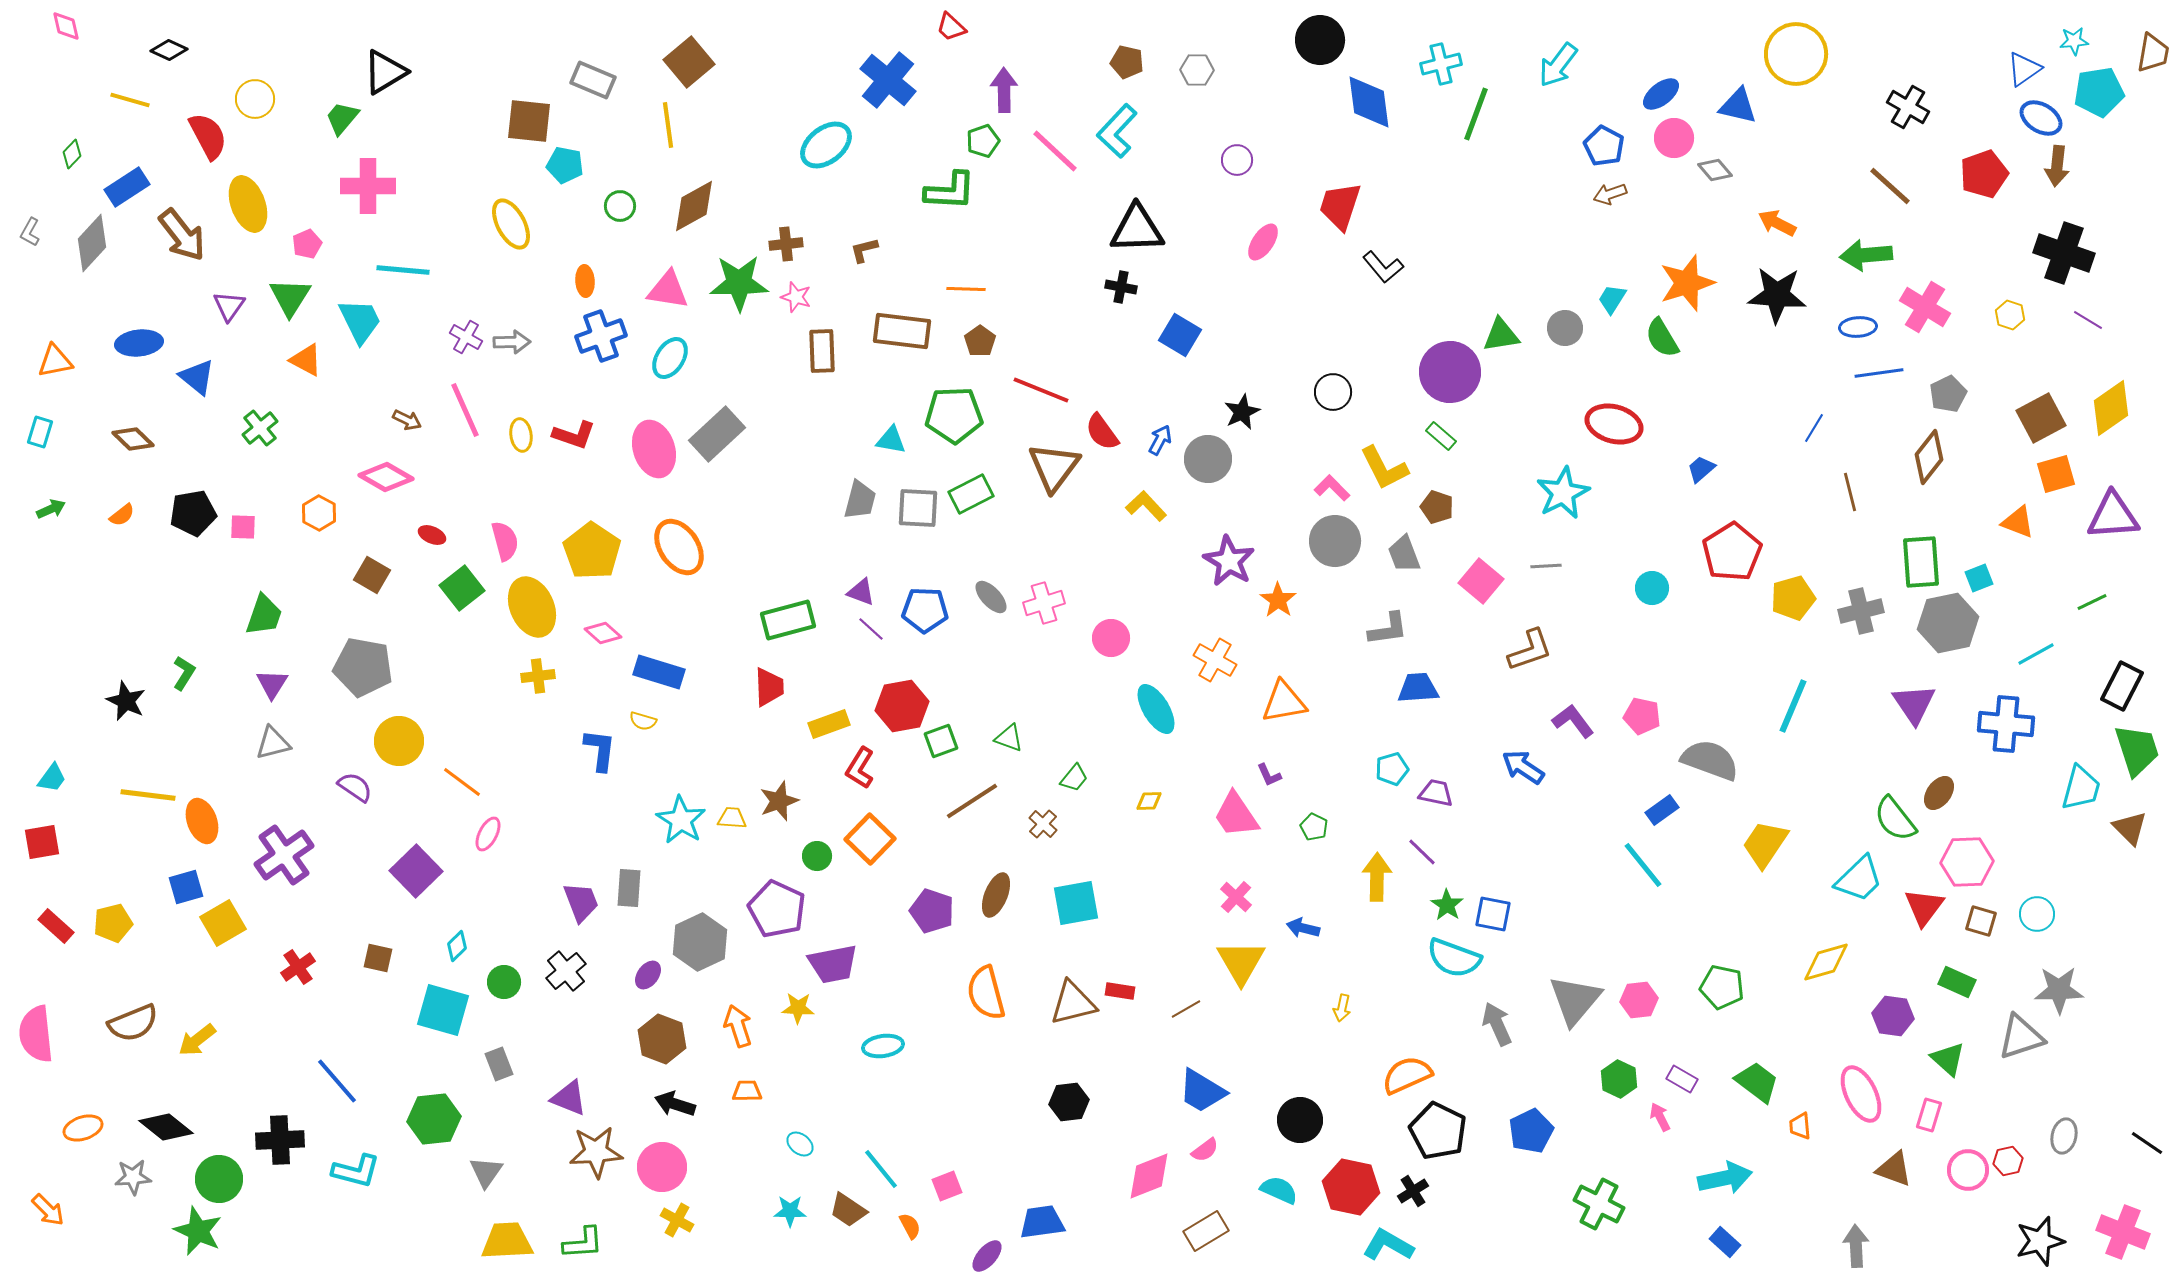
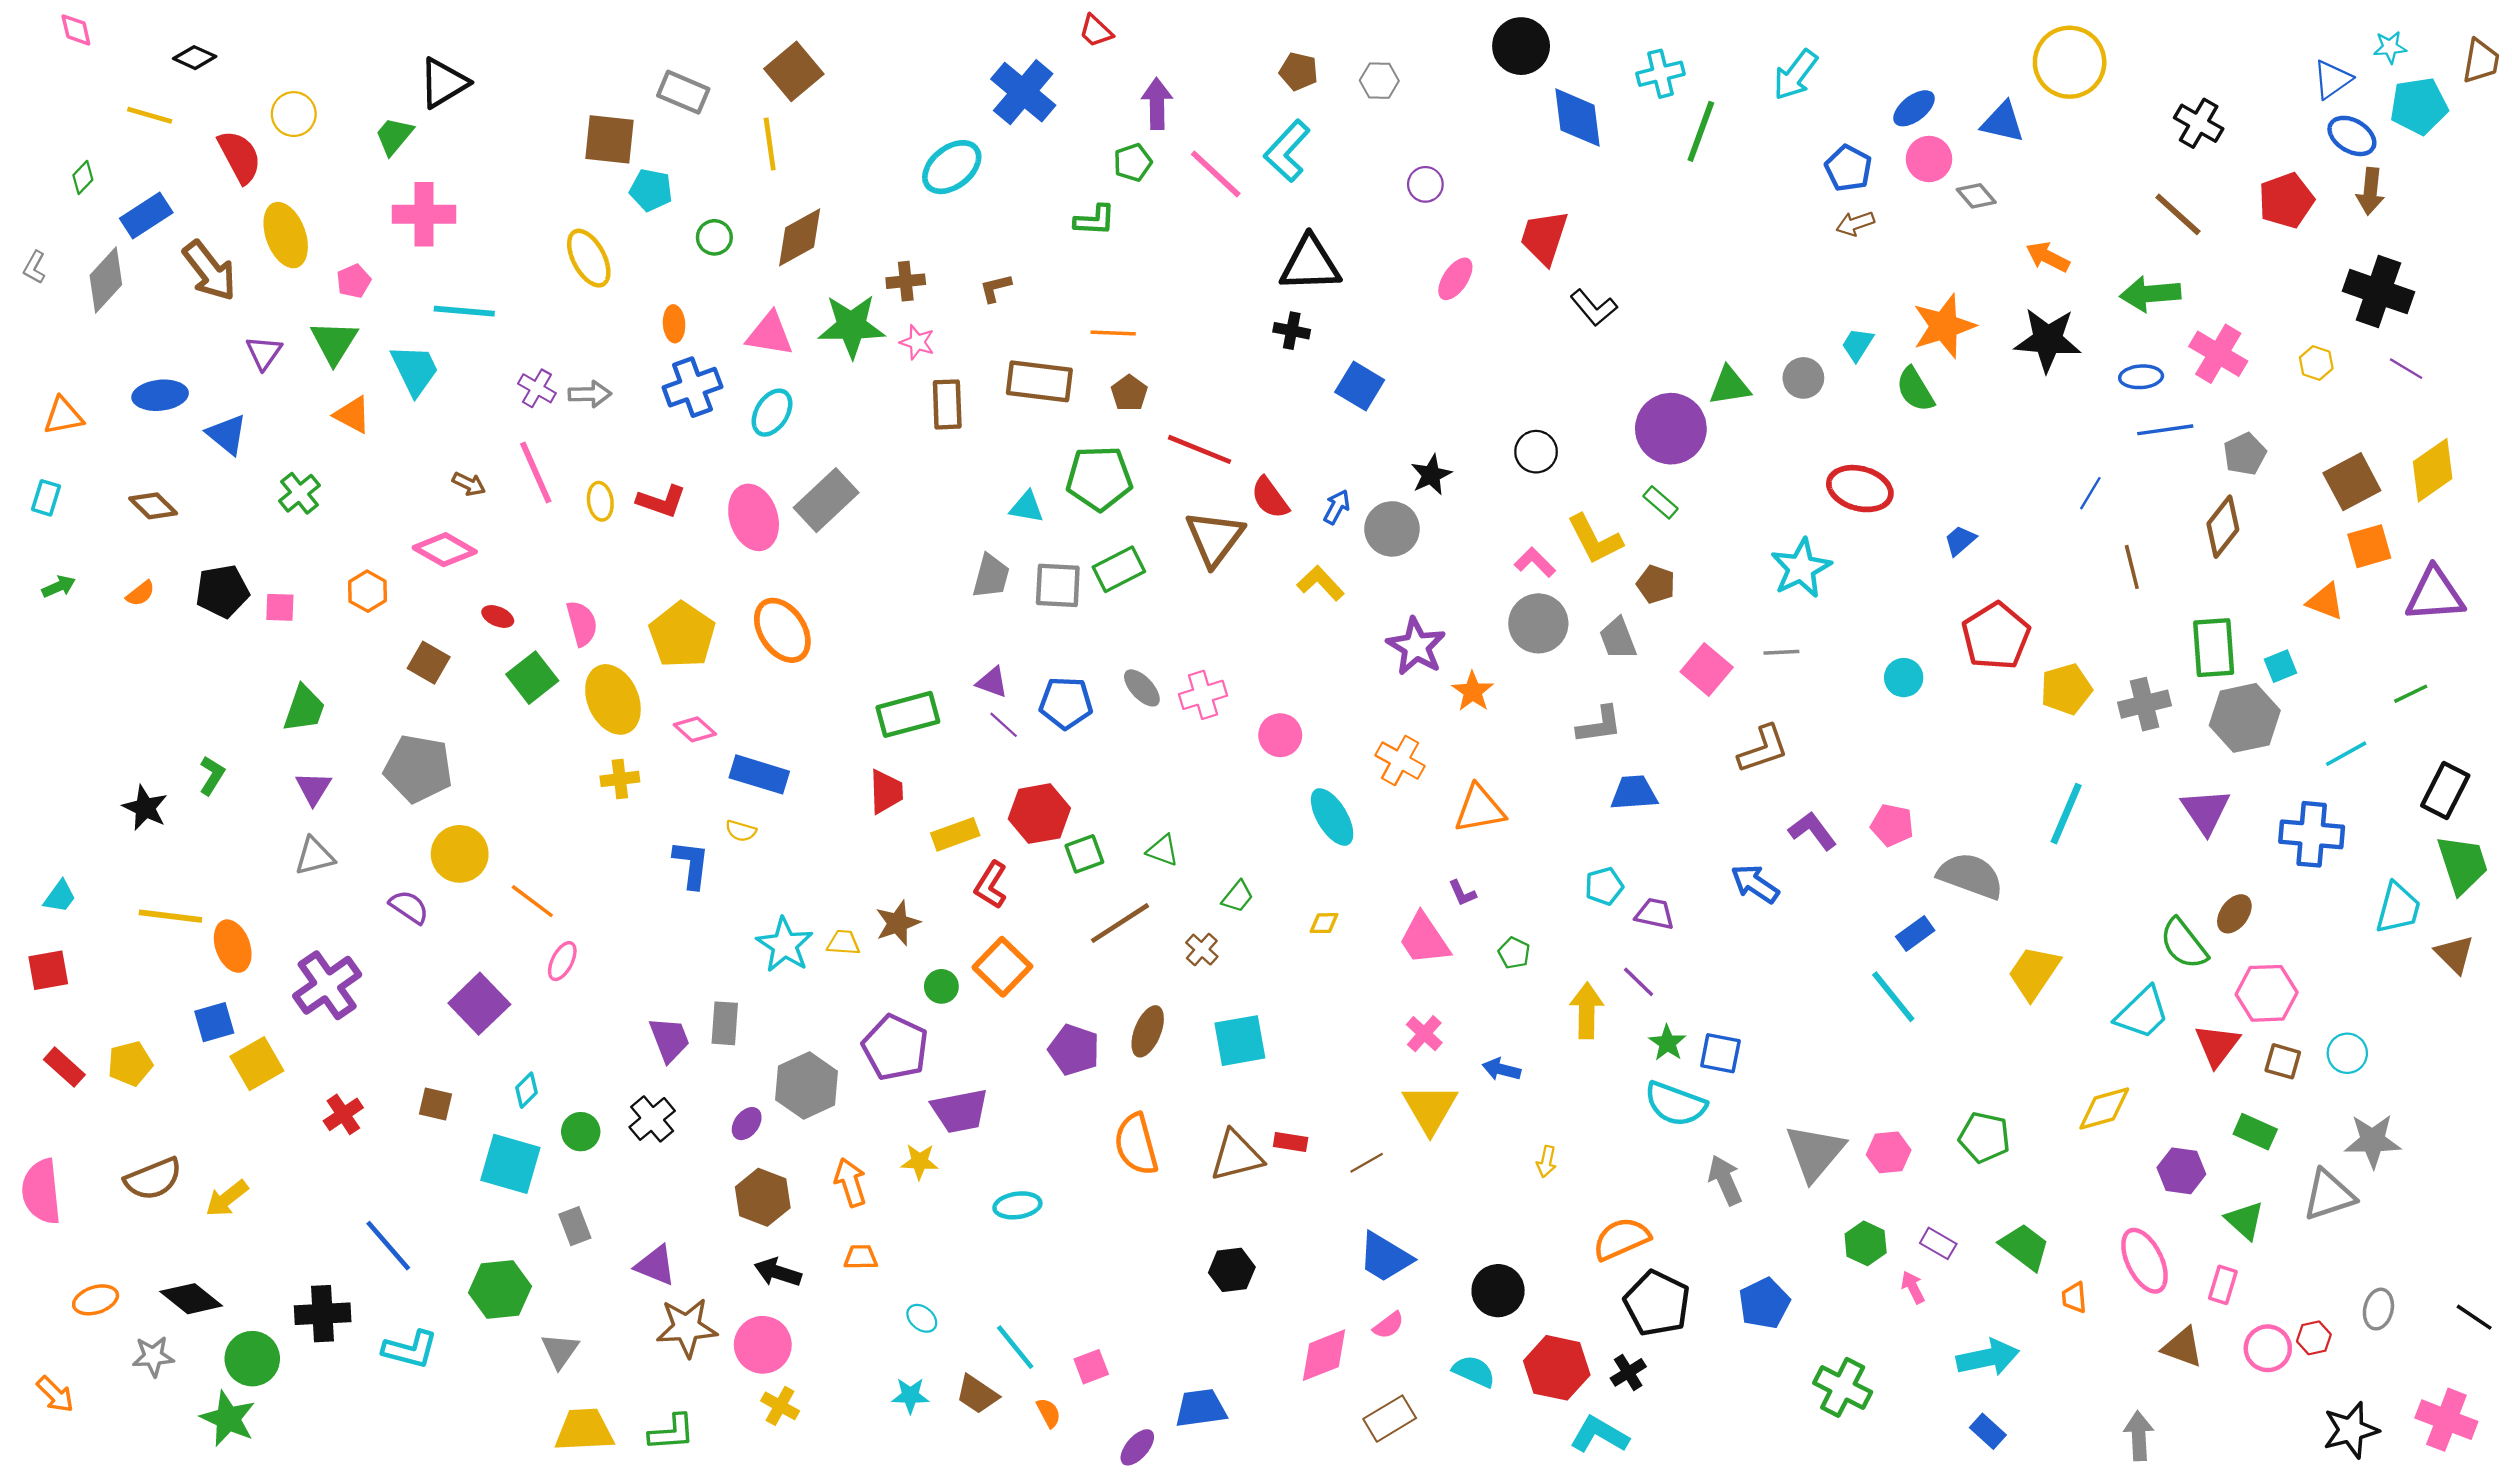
green L-shape: (950, 191) -> (1095, 220), size x0.7

